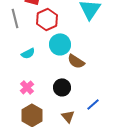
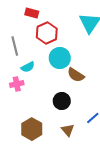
gray line: (15, 18) -> (15, 46), moved
pink cross: (27, 87) -> (17, 84), moved, turned 32

